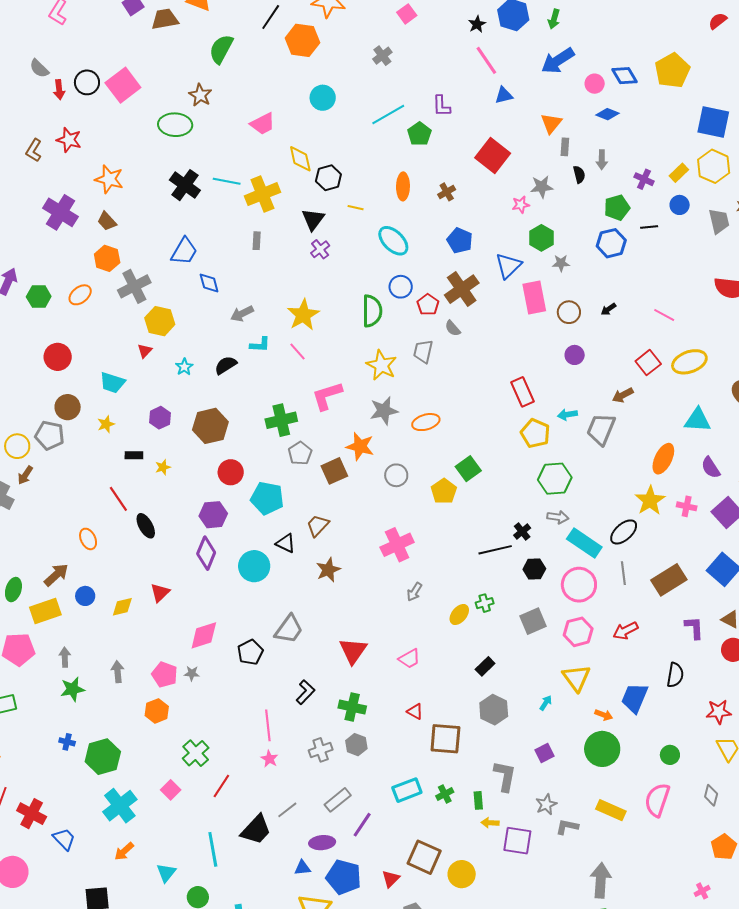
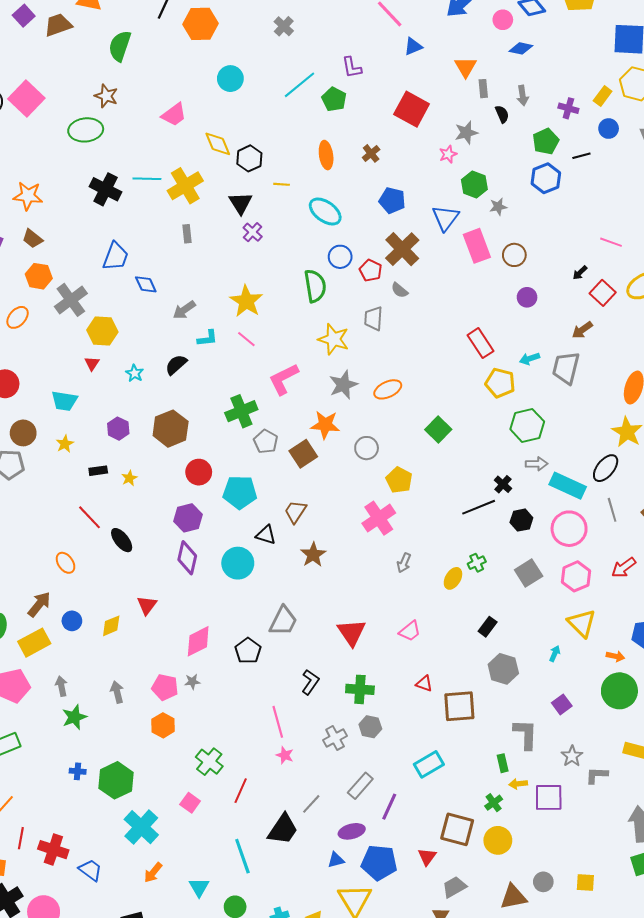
black arrow: (608, 309) -> (580, 273), moved
yellow pentagon: (444, 491) -> (399, 480), moved
green cross: (445, 794) -> (494, 803), moved

